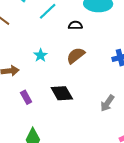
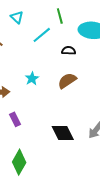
black diamond: (62, 93) -> (63, 133), moved

